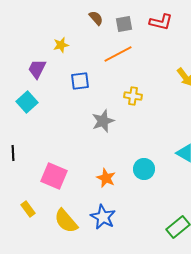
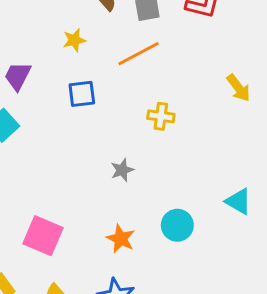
yellow star: (61, 45) -> (74, 40), moved
gray star: (103, 121) -> (122, 170), moved, size x0.7

